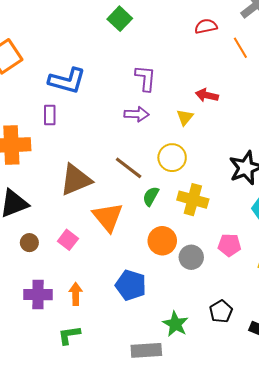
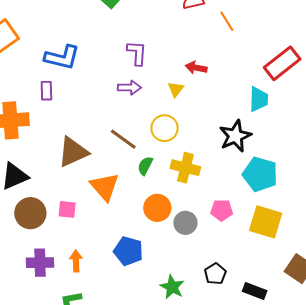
pink square: (68, 240) -> (67, 209), turned -30
brown circle: (29, 243) -> (30, 213), size x1.8

